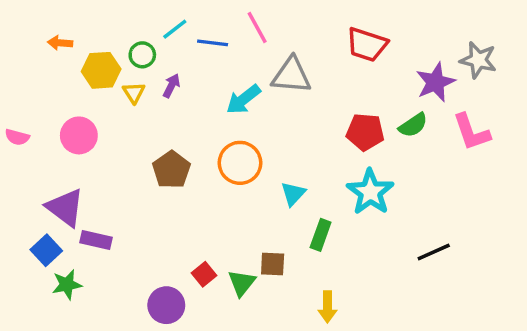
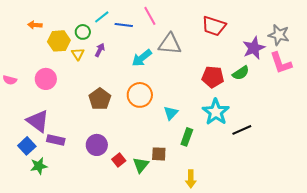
pink L-shape: (471, 132) -> (281, 63), moved
black line: (434, 252) -> (242, 130), moved
purple circle: (166, 305) -> (97, 145), moved

